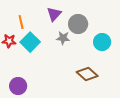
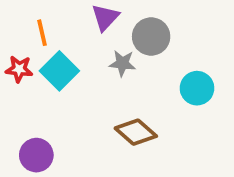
cyan circle: (102, 42) -> (197, 88), moved
brown diamond: (87, 74) -> (136, 132), moved

